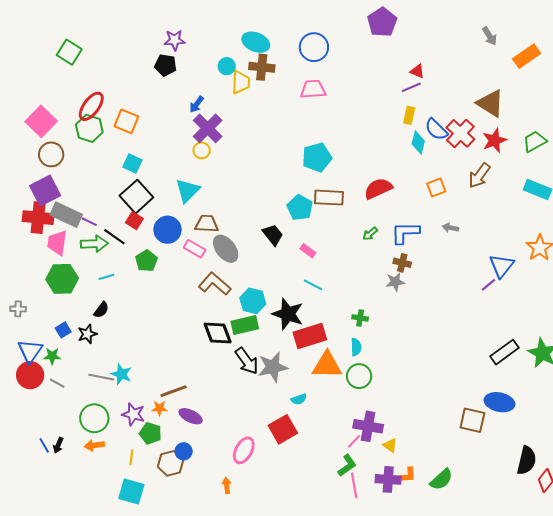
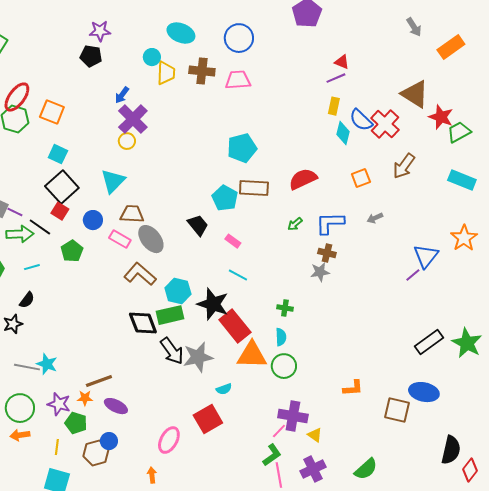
brown cross: (262, 67) -> (202, 71), moved
red star: (494, 140) -> (441, 117), moved, turned -30
gray arrow: (450, 228) -> (375, 218), turned -35
blue circle: (168, 230) -> (93, 220), size x0.7
red rectangle: (310, 336) -> (235, 326), turned 68
orange L-shape: (406, 475) -> (353, 388), moved
purple cross: (388, 479) -> (313, 469), turned -30

